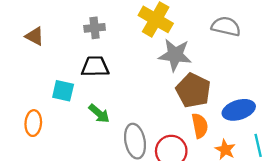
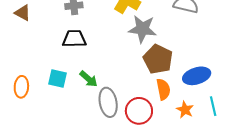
cyan square: (63, 91) -> (58, 78), moved
green arrow: (99, 114) -> (89, 79), moved

